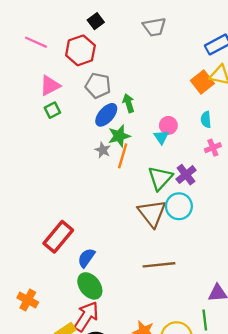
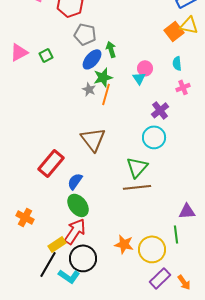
pink triangle: (50, 86) -> (19, 52), moved
green triangle: (160, 178) -> (137, 167), moved
brown triangle: (152, 213) -> (93, 139), moved

